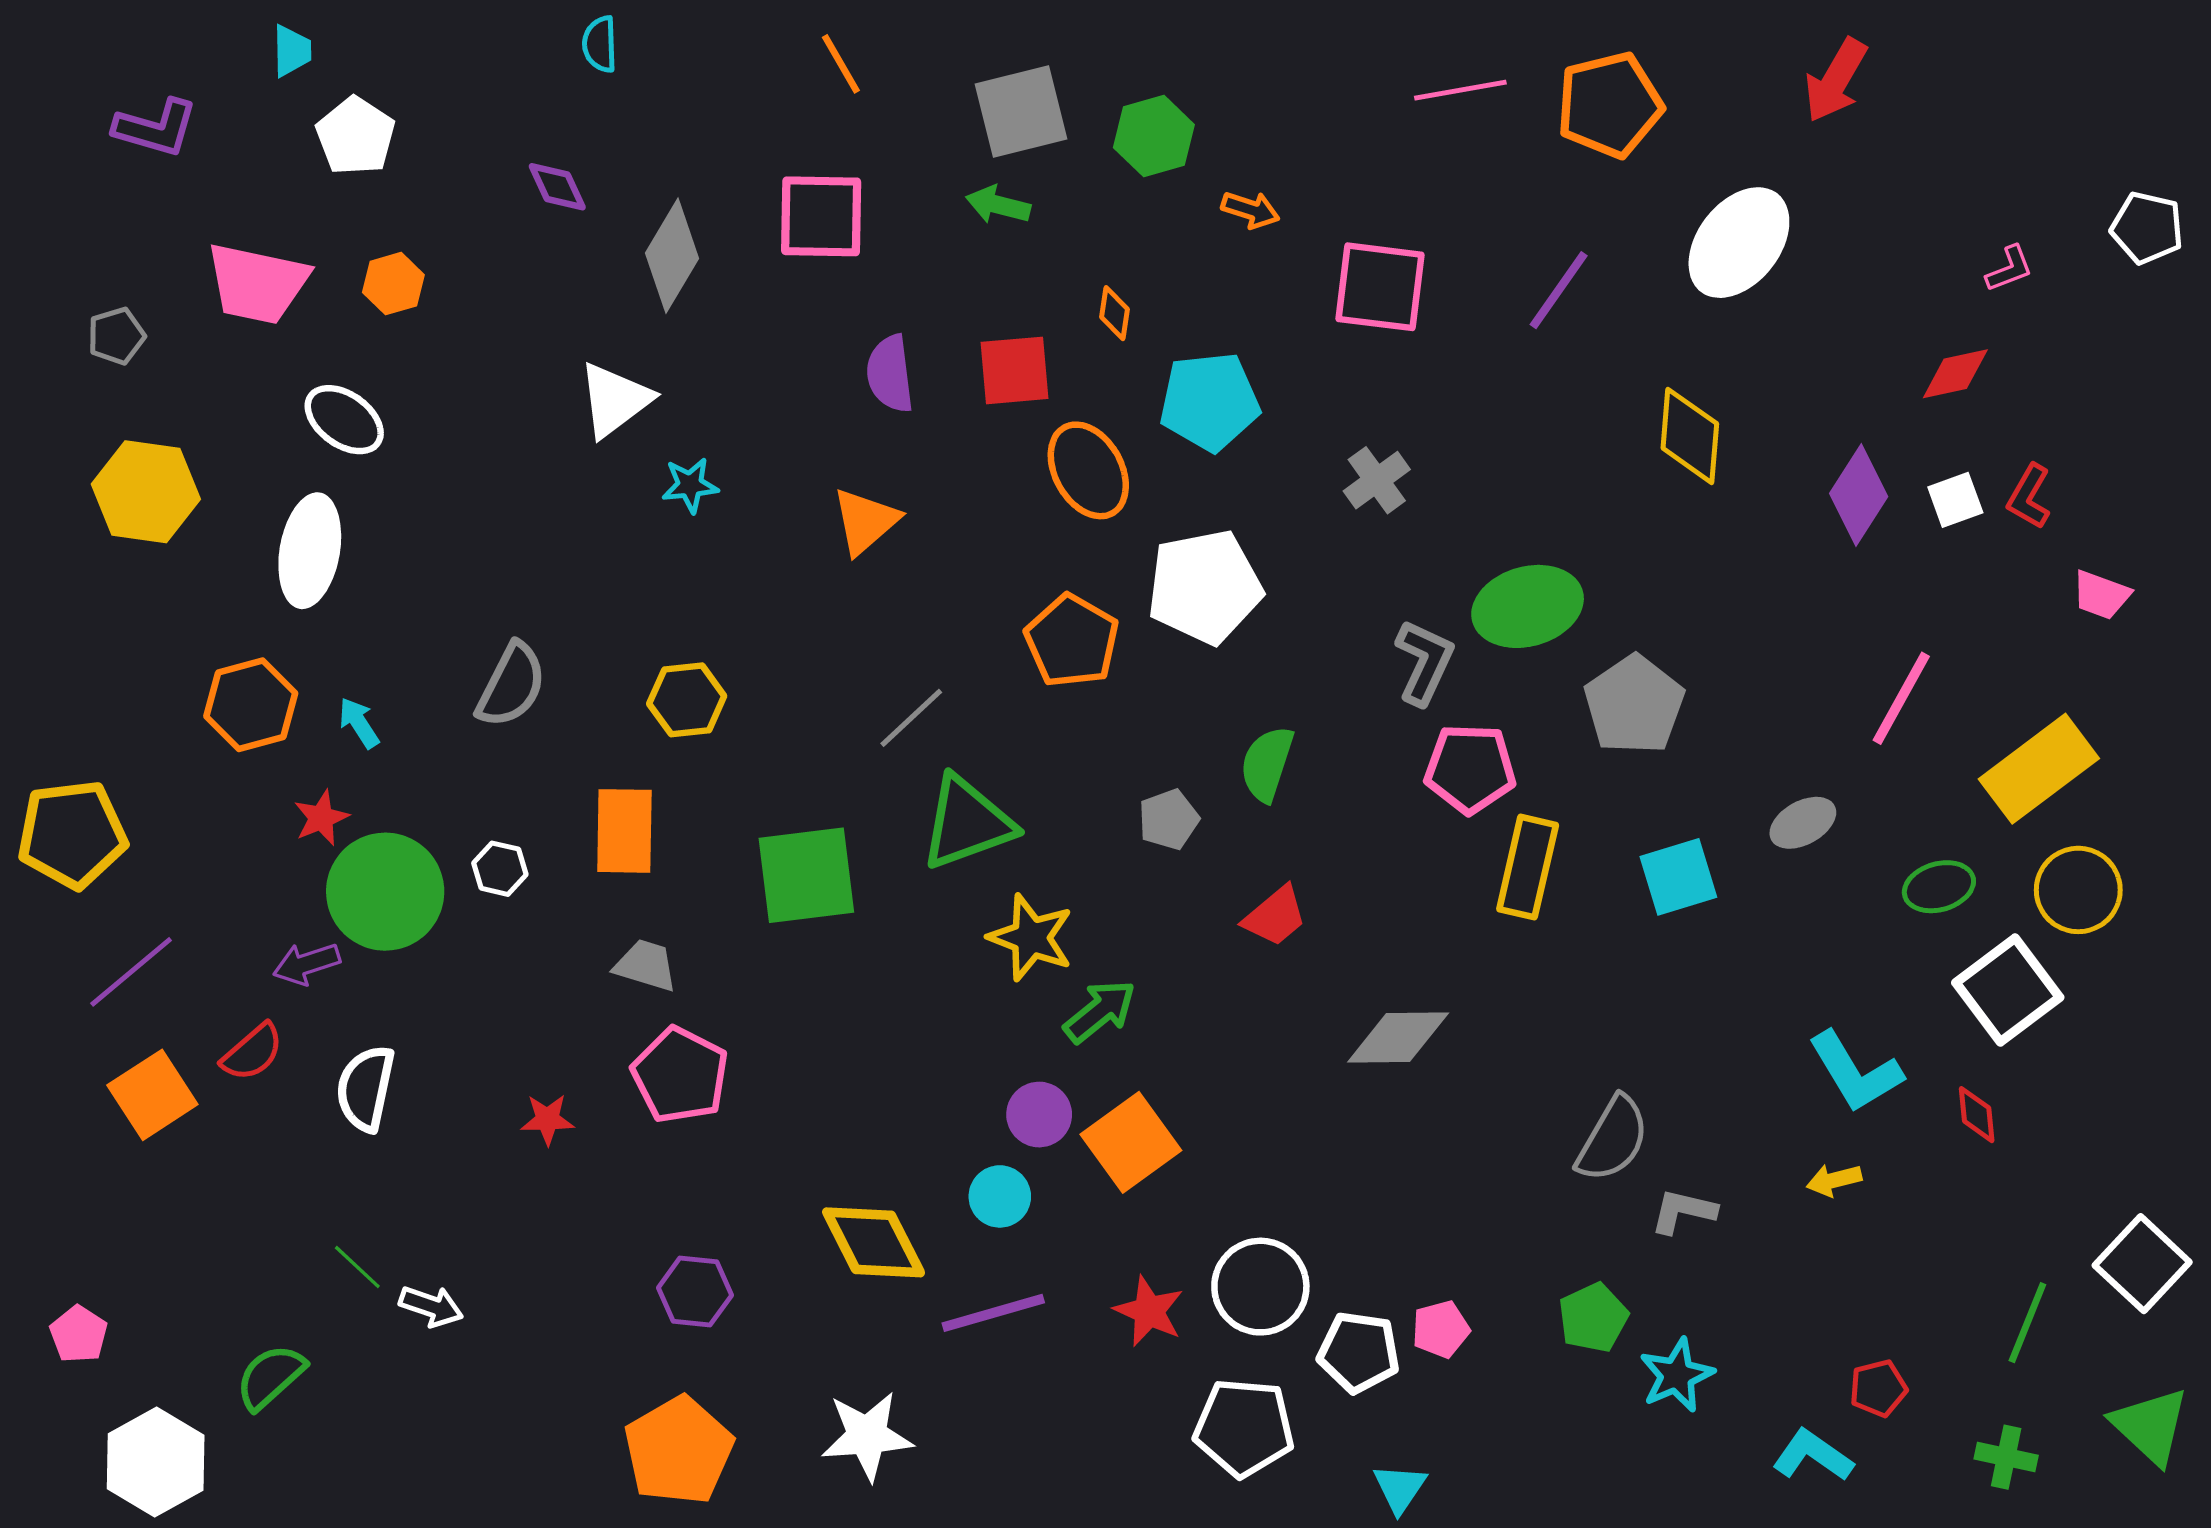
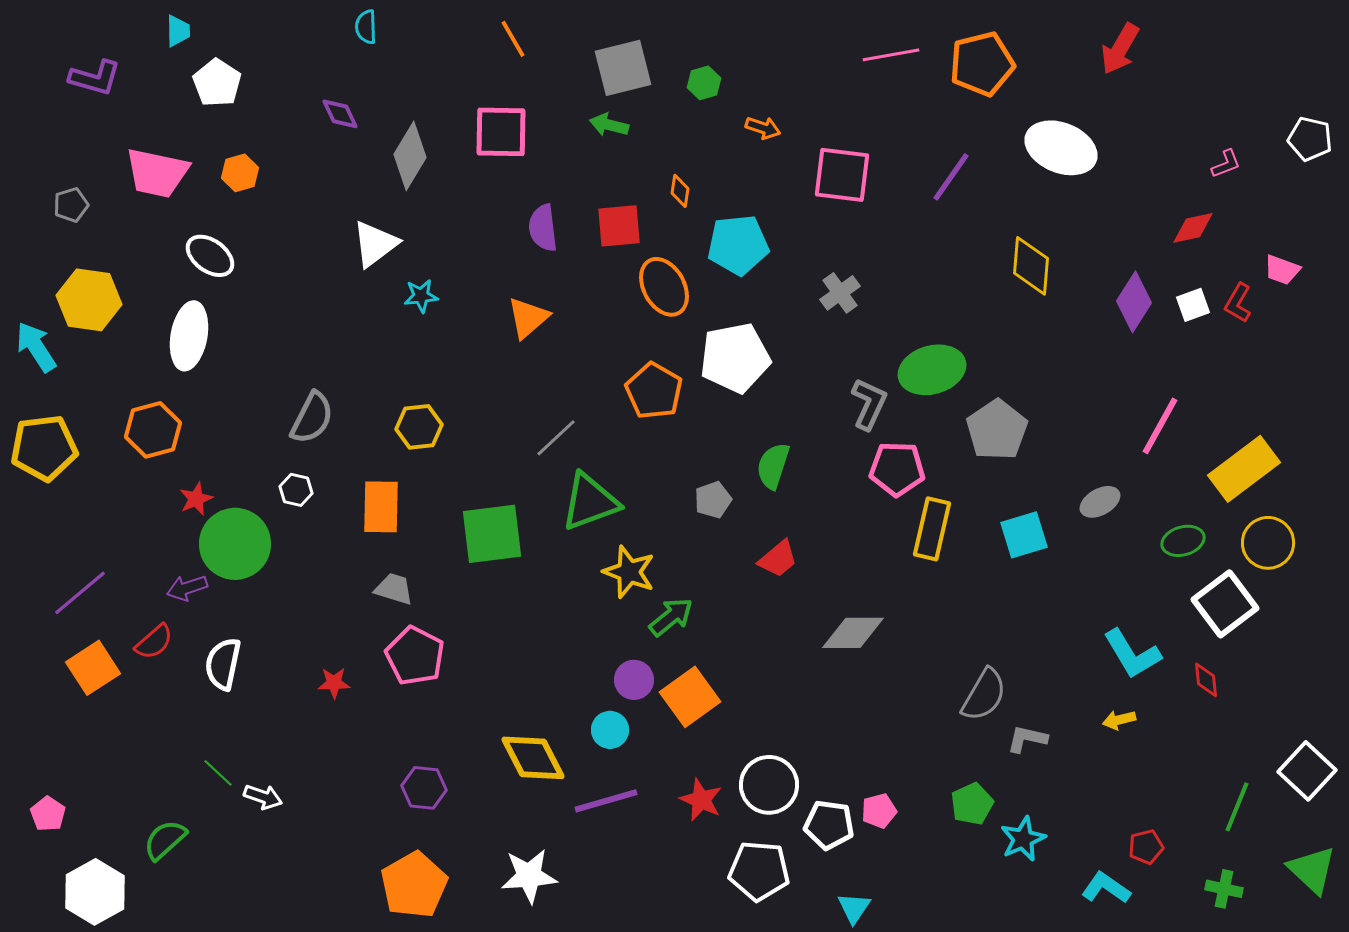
green hexagon: (1154, 136) -> (704, 83), size x0.7
white ellipse: (1739, 243) -> (1061, 148), turned 74
pink trapezoid: (2101, 595) -> (1282, 270), moved
cyan arrow: (359, 723) -> (36, 347), moved, size x1.6
yellow pentagon: (72, 834) -> (44, 448), moved
white hexagon: (500, 869) -> (296, 490), moved

